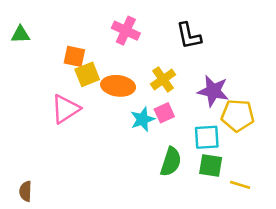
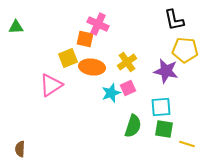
black L-shape: (189, 36) -> (174, 20), moved
orange square: (74, 56) -> (85, 39), moved
yellow pentagon: (238, 115) -> (185, 50), moved

